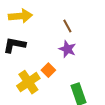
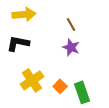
orange square: (48, 70) -> (60, 86), moved

